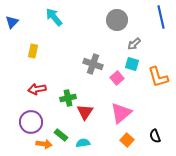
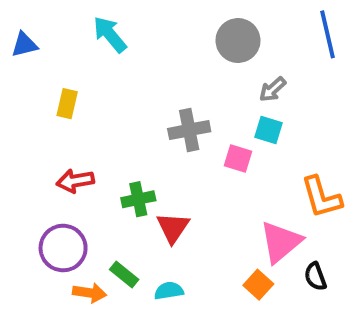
blue triangle: (12, 22) -> (24, 45), turned 32
gray cross: (93, 64) -> (189, 130), turned -30
orange L-shape: (158, 77) -> (321, 197), moved
pink square: (117, 78) -> (238, 158), turned -32
pink triangle: (121, 113) -> (281, 242), moved

